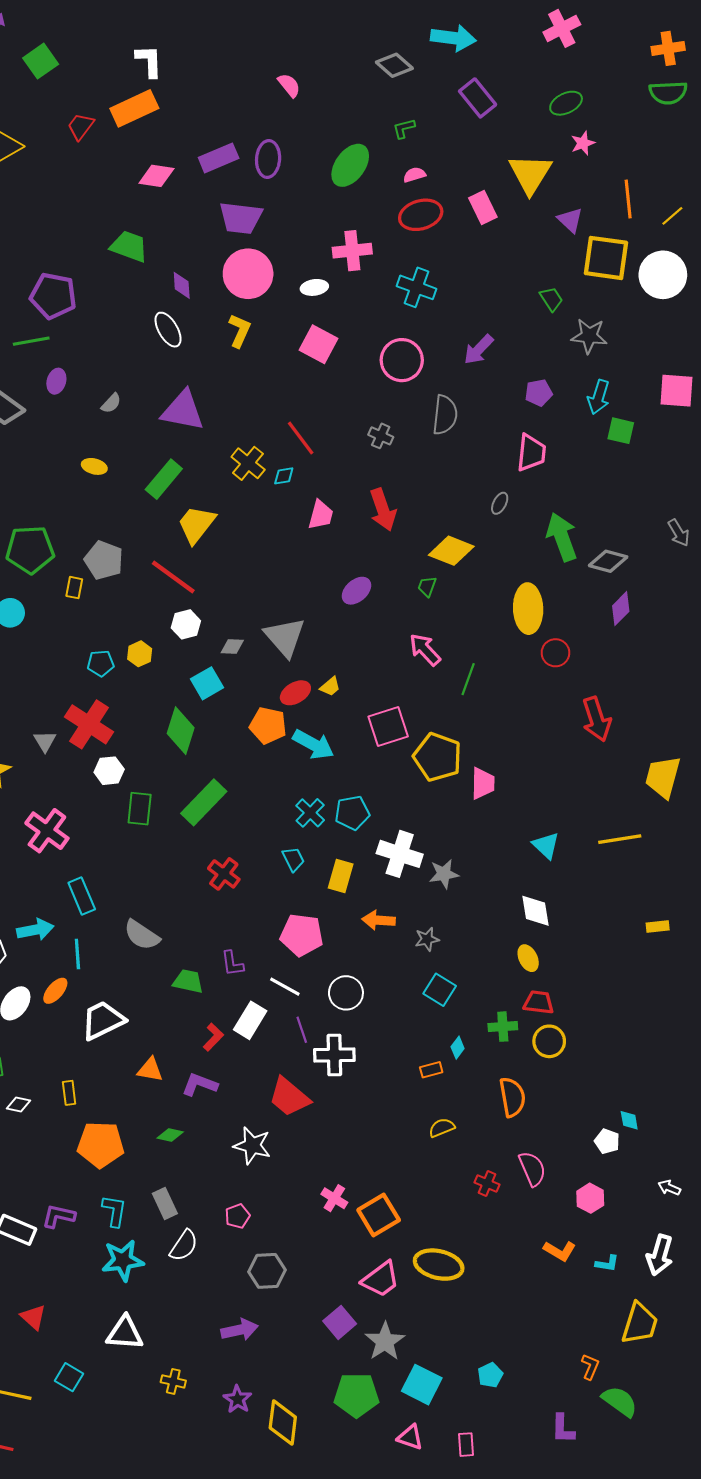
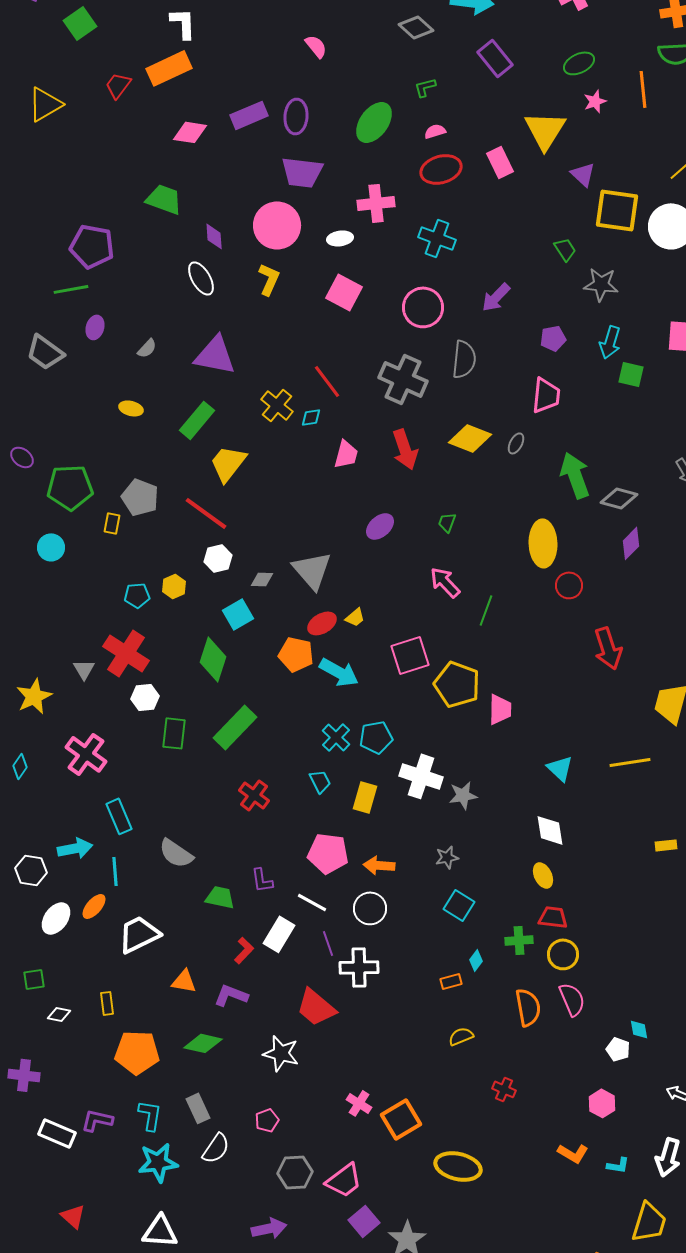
orange line: (628, 199) -> (643, 89), moved
purple trapezoid: (241, 218) -> (302, 172), moved
gray cross: (381, 436) -> (403, 379), size x2.0
yellow diamond: (451, 551) -> (470, 438), moved
orange arrow: (379, 920) -> (379, 865), moved
green diamond: (170, 1135) -> (203, 1043), size x1.5
pink semicircle: (532, 1169) -> (572, 999), moved
pink trapezoid: (381, 1279) -> (344, 1180), moved

